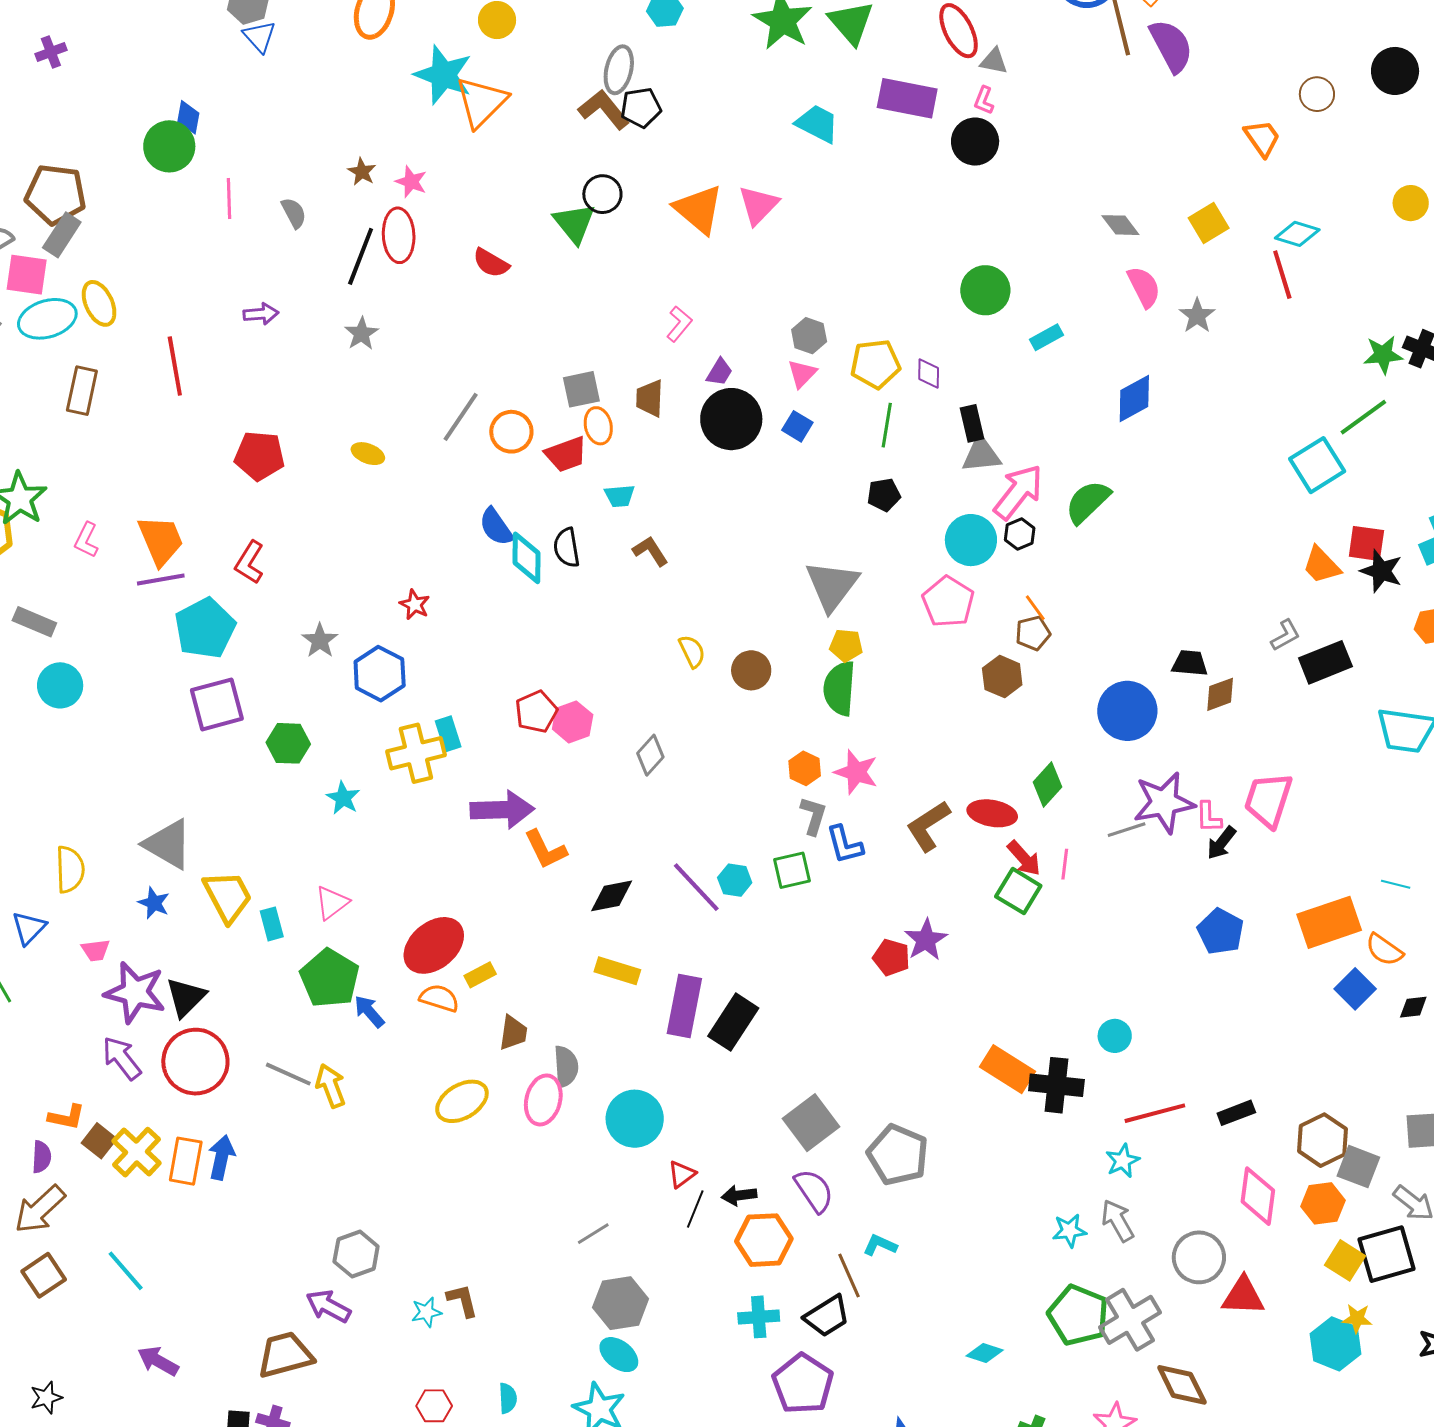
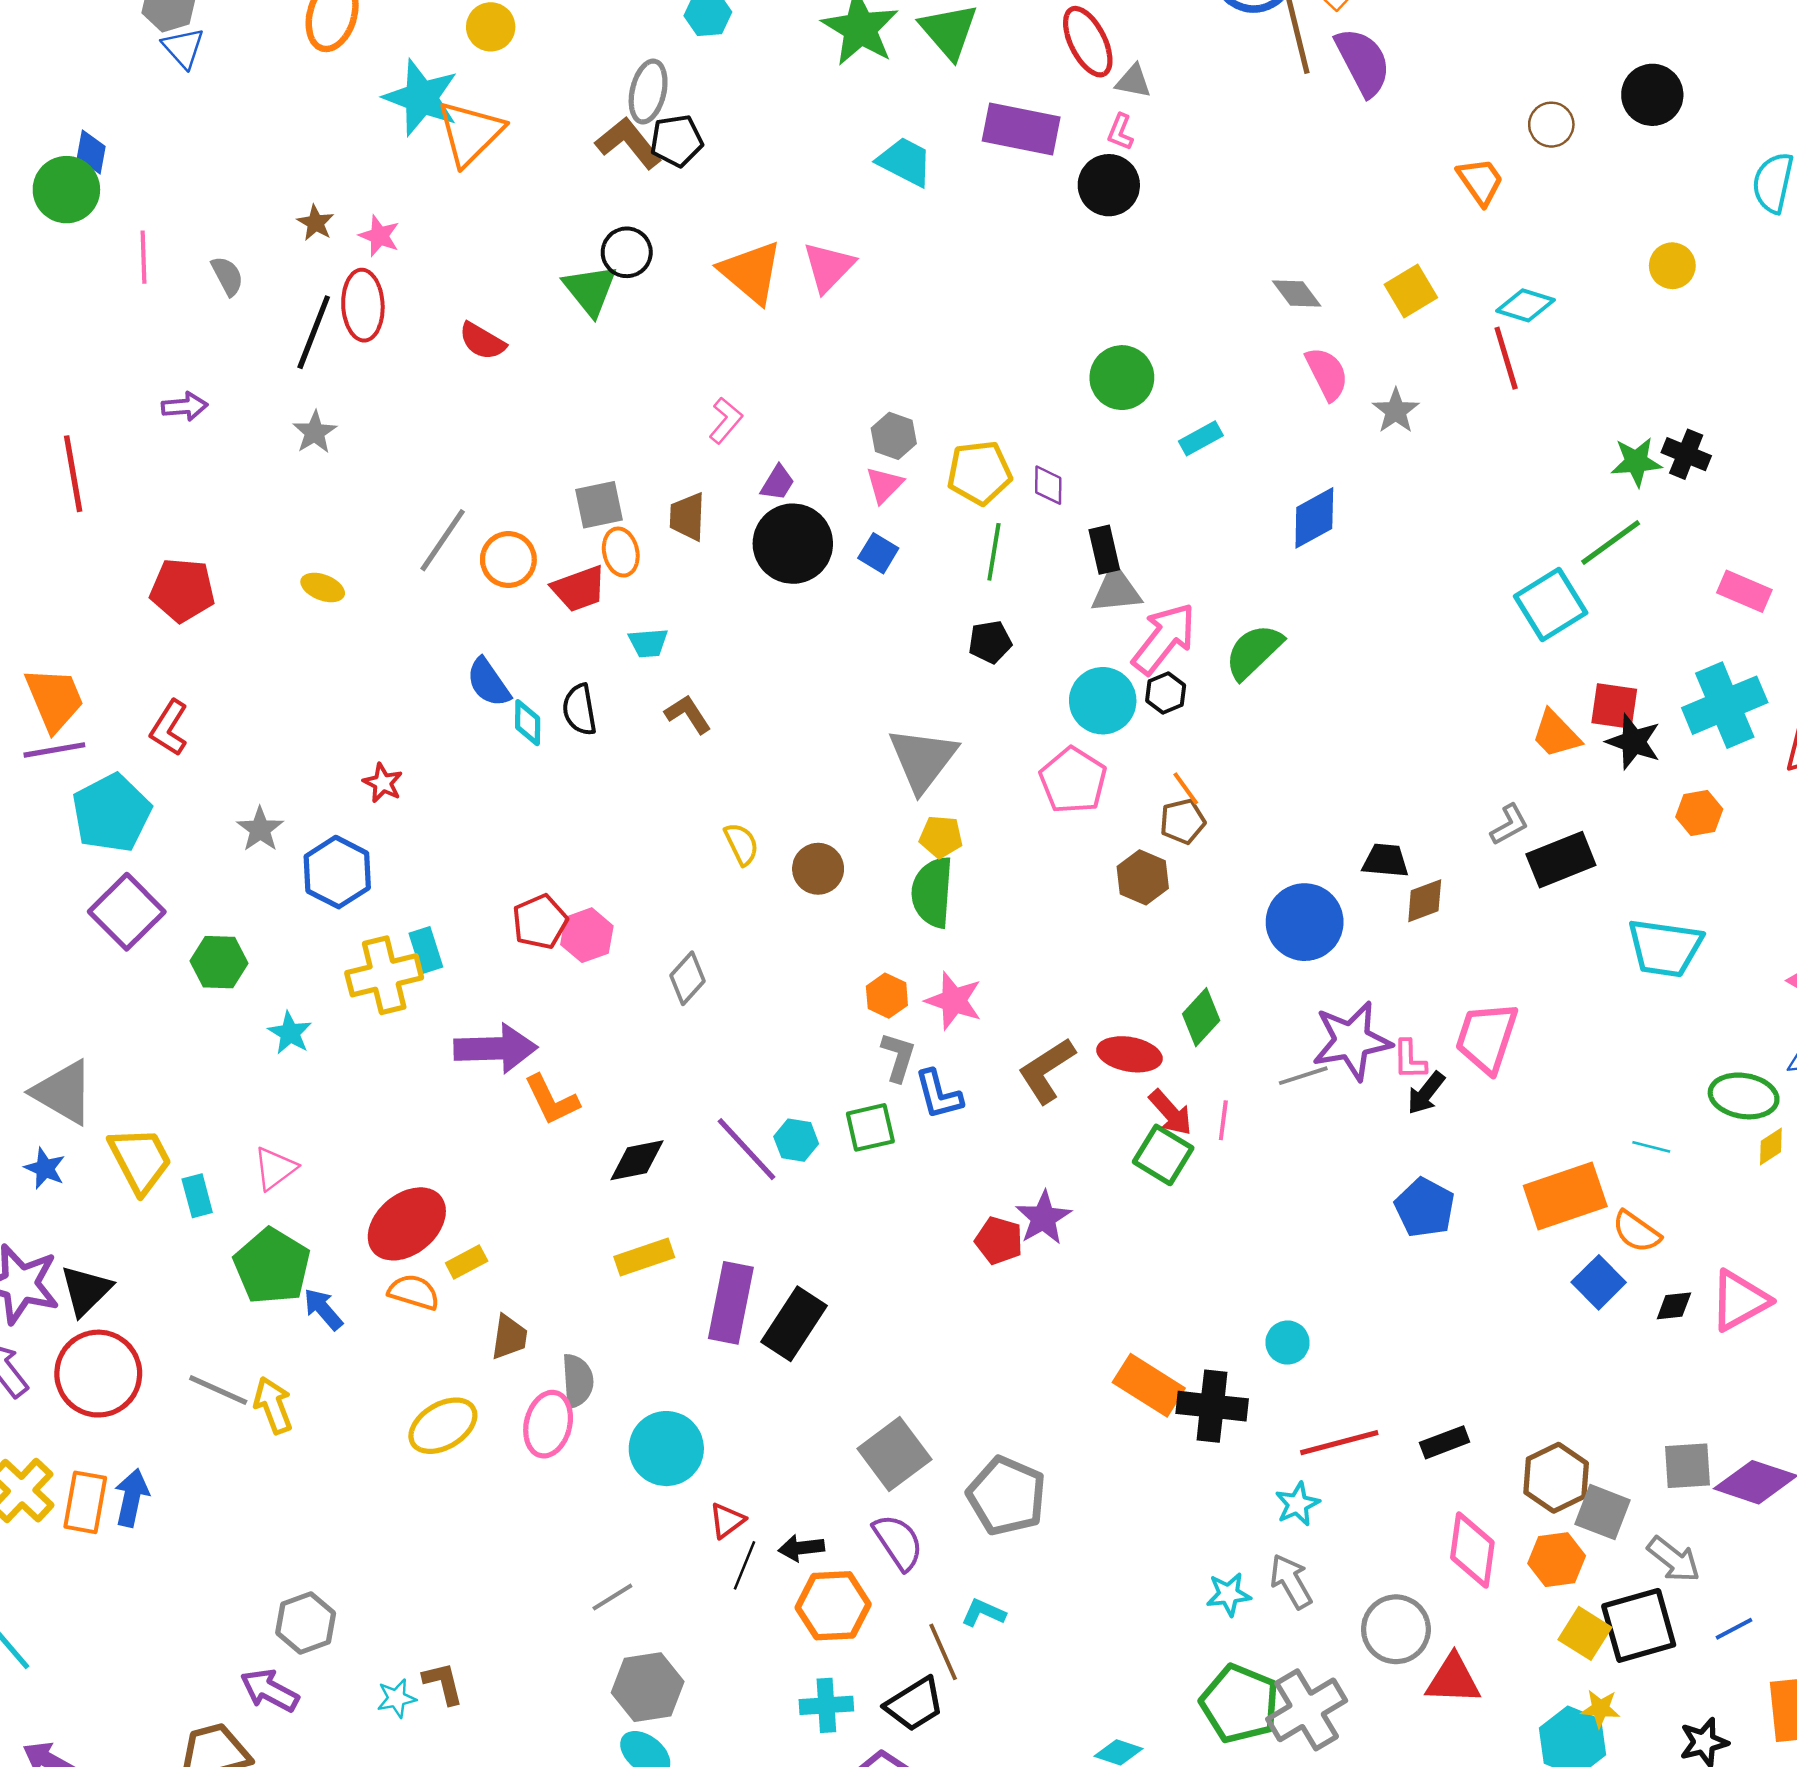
cyan diamond: (526, 558) -> (528, 723), size x0.7
purple square: (217, 704) -> (127, 912), turned -30
yellow rectangle: (617, 971) -> (644, 1257), turned -36

